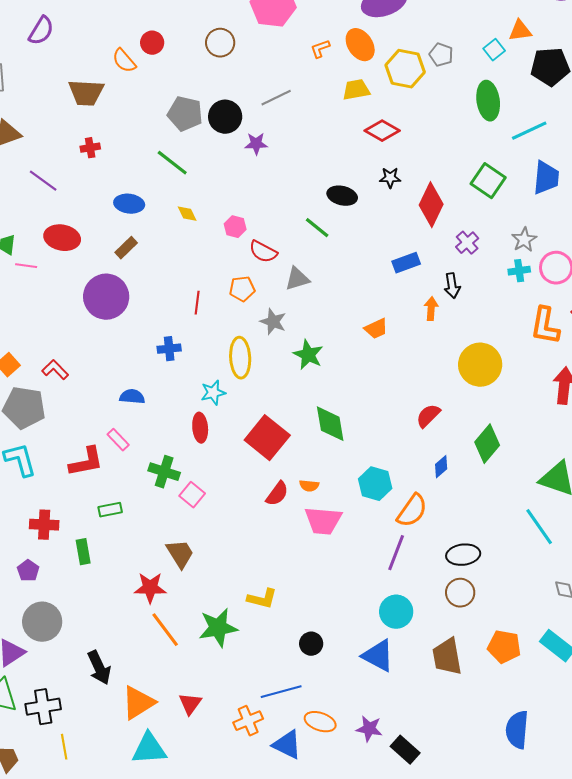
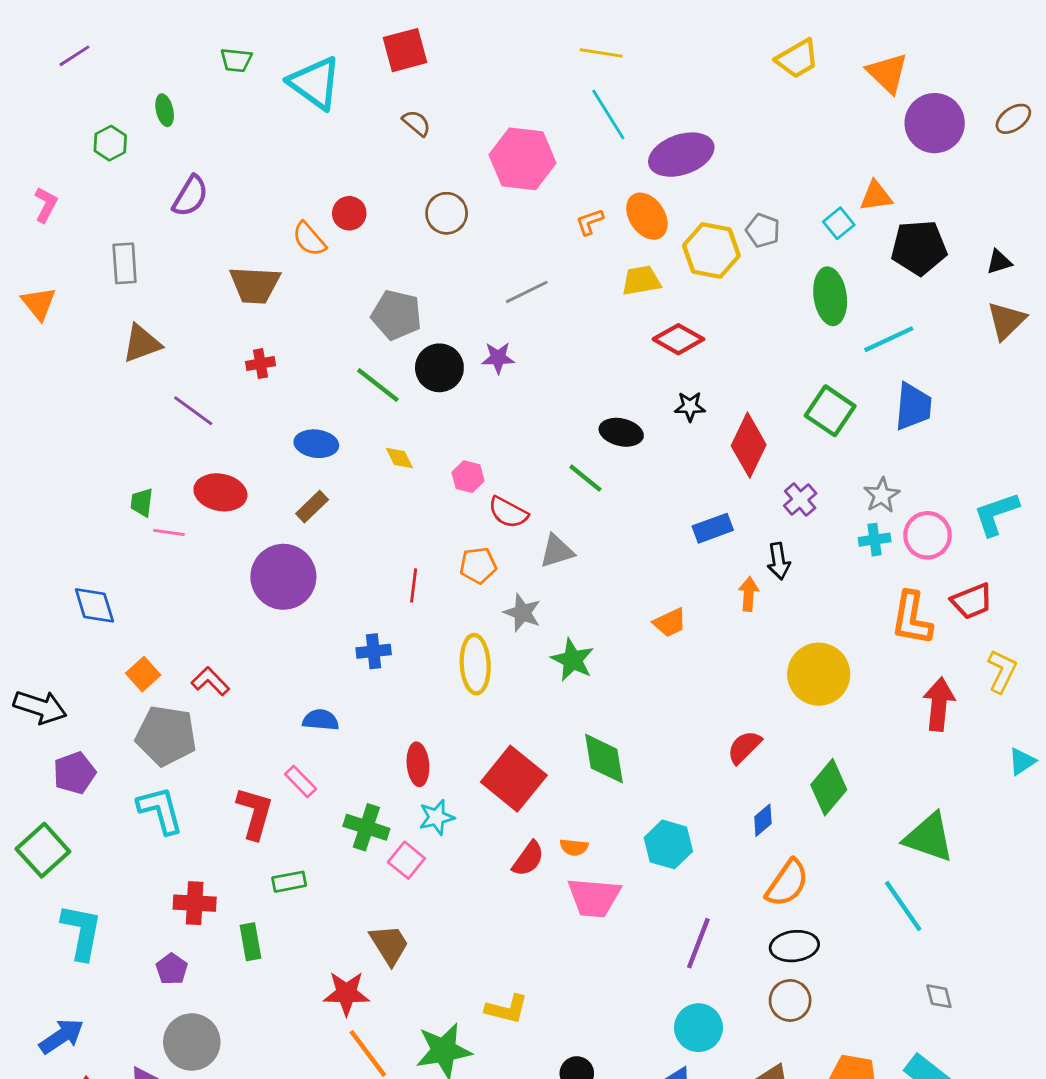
black circle: (225, 117) -> (439, 368), moved
cyan star: (213, 393) -> (437, 817), moved
red L-shape: (86, 462) -> (255, 813), turned -63
orange semicircle: (412, 511) -> (787, 883), moved

